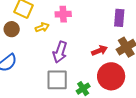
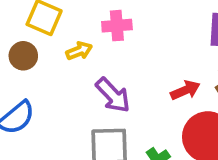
purple arrow: (60, 52) -> (113, 95), turned -60

